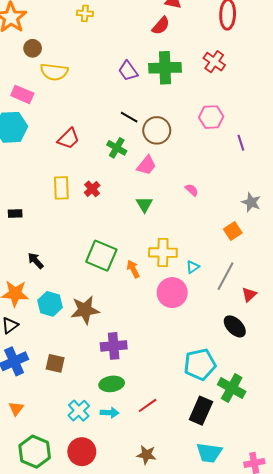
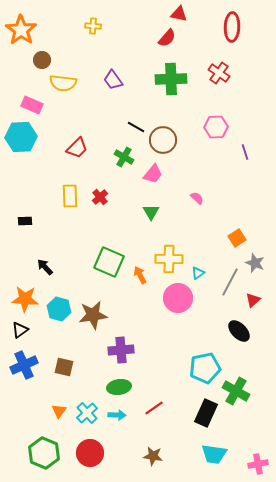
purple trapezoid: (128, 71) -> (113, 80), moved
gray star: (251, 202) -> (255, 263), moved
orange triangle: (16, 409) -> (59, 411), moved

